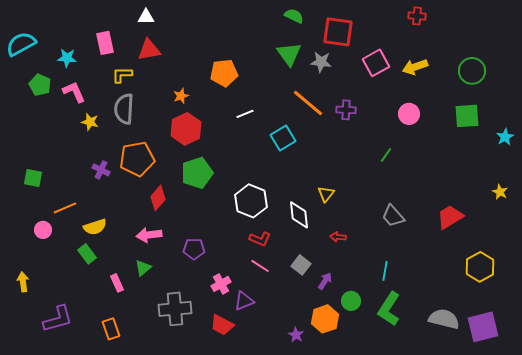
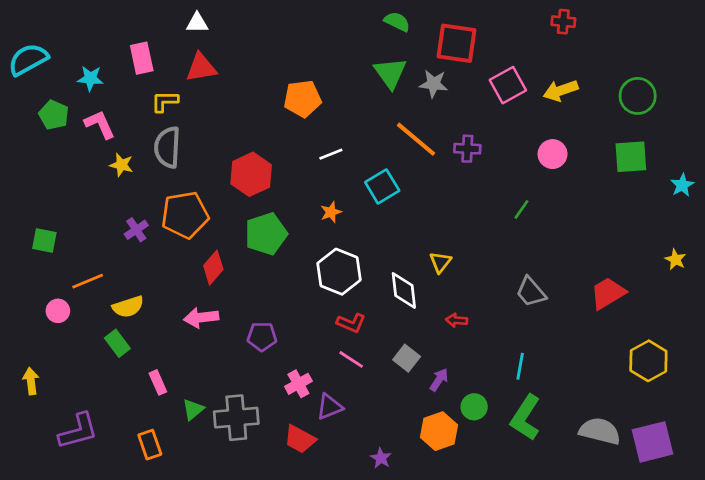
orange star: (181, 96) -> (331, 212), moved
purple cross: (101, 170) -> (136, 230), turned 30
green triangle: (143, 268) -> (193, 409), moved
purple star: (296, 335) -> (381, 458), moved

